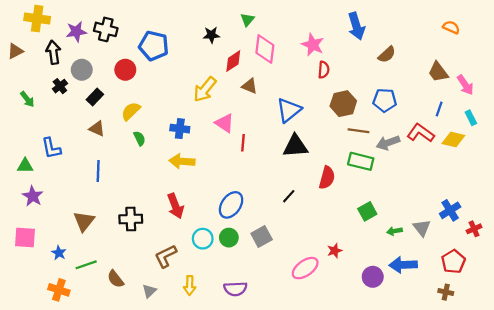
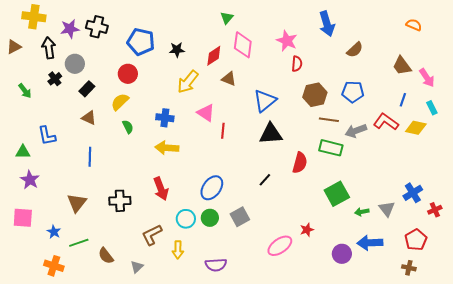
black star: (211, 35) -> (177, 50), moved
red circle: (125, 70) -> (128, 74), moved
green square: (367, 211) -> (337, 194), size x1.4
yellow arrow: (190, 286) -> (178, 250), moved

